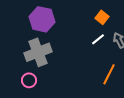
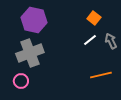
orange line: (109, 74) -> (101, 75), turned 50

